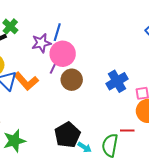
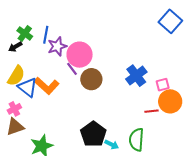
blue line: (57, 32) -> (46, 35), moved
purple line: (54, 67) -> (72, 69), turned -56
red line: (127, 130) -> (152, 111), moved

